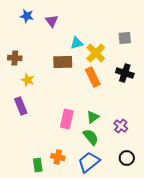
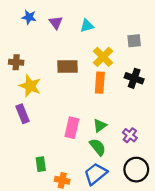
cyan triangle: (77, 43) -> (87, 26), moved
orange rectangle: (93, 77) -> (100, 83), turned 30
yellow star: (28, 80) -> (30, 86), size x1.5
orange cross: (58, 157) -> (62, 180), moved
black circle: (127, 158) -> (136, 170), size x1.5
green rectangle: (38, 165) -> (41, 164), moved

